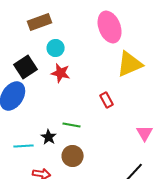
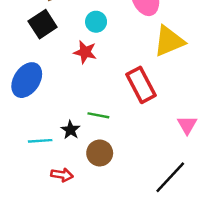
cyan circle: (56, 48) -> (96, 22), moved
black square: (26, 67) -> (43, 24), moved
red rectangle: (107, 100) -> (141, 85), size x1.8

